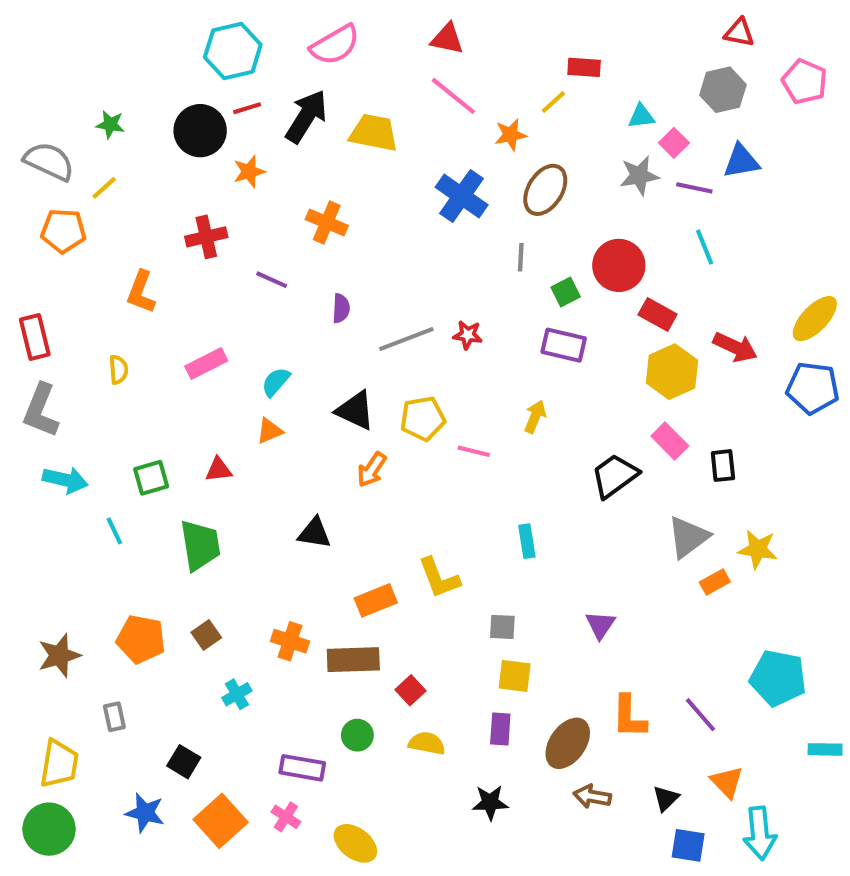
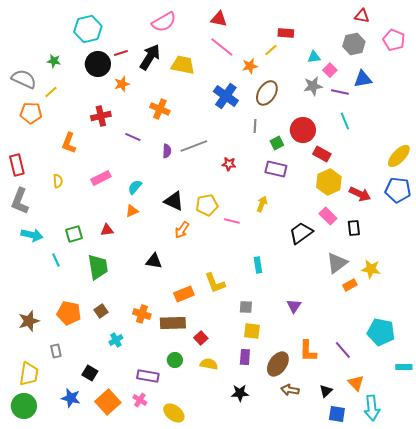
cyan hexagon: (233, 51) -> (88, 29), moved
gray line: (406, 339) -> (194, 146), moved
red arrow: (735, 347) -> (360, 194), moved

